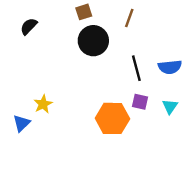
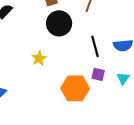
yellow star: (43, 104) -> (39, 58), moved

